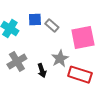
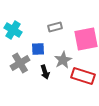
blue square: (35, 20) -> (38, 49), moved
gray rectangle: (52, 26) -> (55, 27), turned -56

